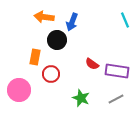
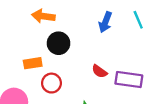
blue arrow: (72, 22) -> (105, 22), moved
orange rectangle: (35, 57) -> (33, 63), turned 70

